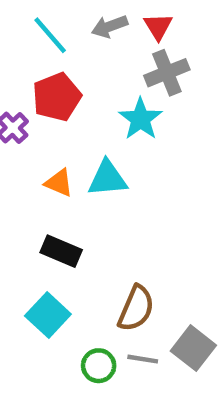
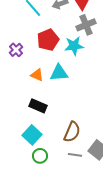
red pentagon: (57, 97) -> (48, 40), moved
cyan star: (140, 119) -> (74, 46), turned 30
green circle: (99, 366) -> (40, 156), moved

